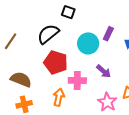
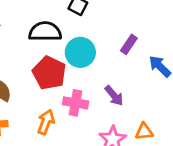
black semicircle: (48, 34) -> (45, 32), turned 30
cyan circle: (88, 43) -> (80, 52), moved

